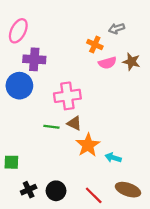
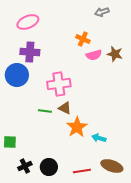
gray arrow: (117, 29) -> (102, 12), moved
pink ellipse: (18, 31) -> (28, 22), moved, turned 40
red line: (94, 195) -> (82, 171), turned -54

